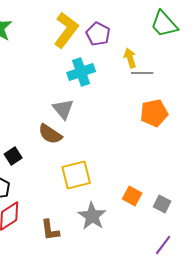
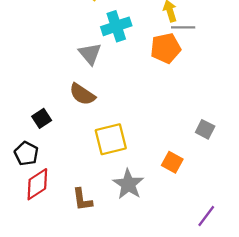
gray triangle: (63, 109) -> (90, 54), moved
orange pentagon: (154, 113) -> (166, 48), moved
gray square: (162, 204) -> (205, 129), moved

